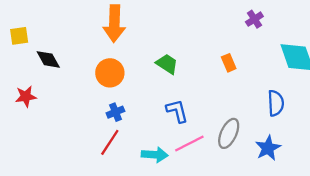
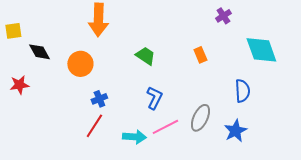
orange circle: (110, 73) -> (80, 64), moved
blue L-shape: (177, 111) -> (154, 98), turned 40

